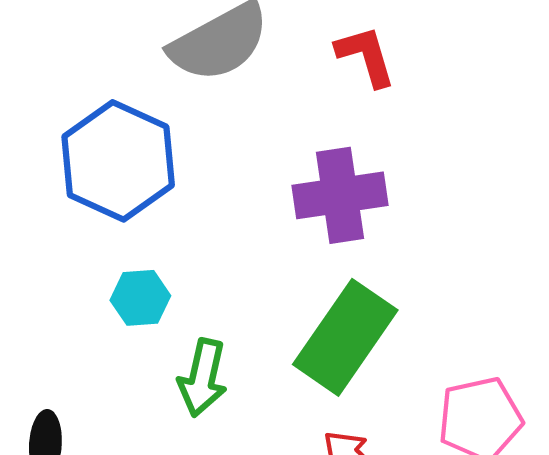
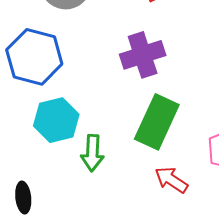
cyan hexagon: (140, 298) -> (56, 120), size x1.6

